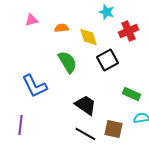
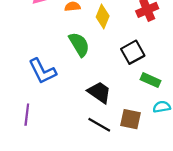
yellow diamond: (88, 37) -> (103, 17), turned 40
black square: (108, 60) -> (133, 52), moved

